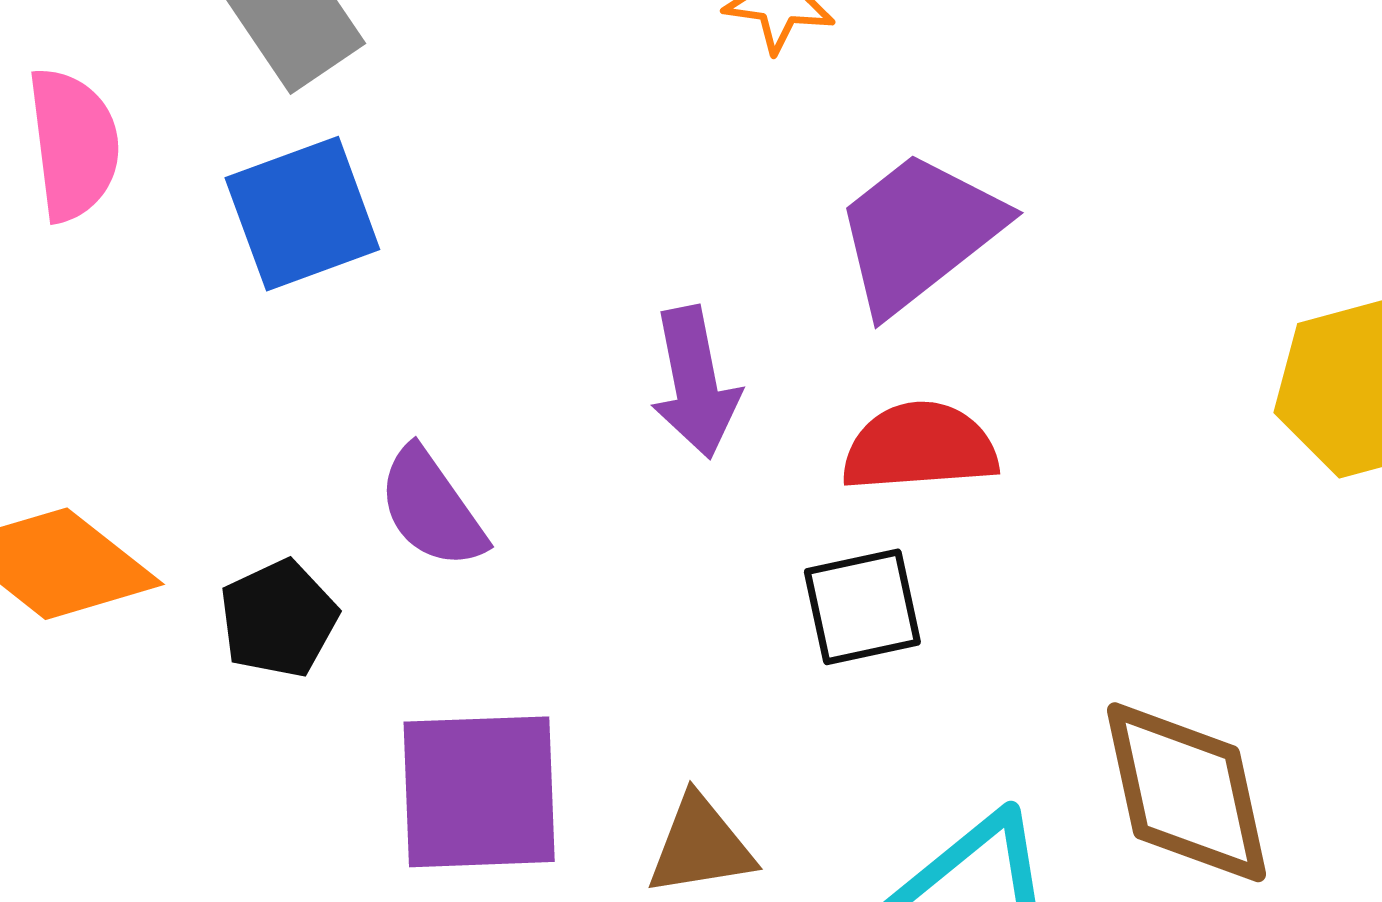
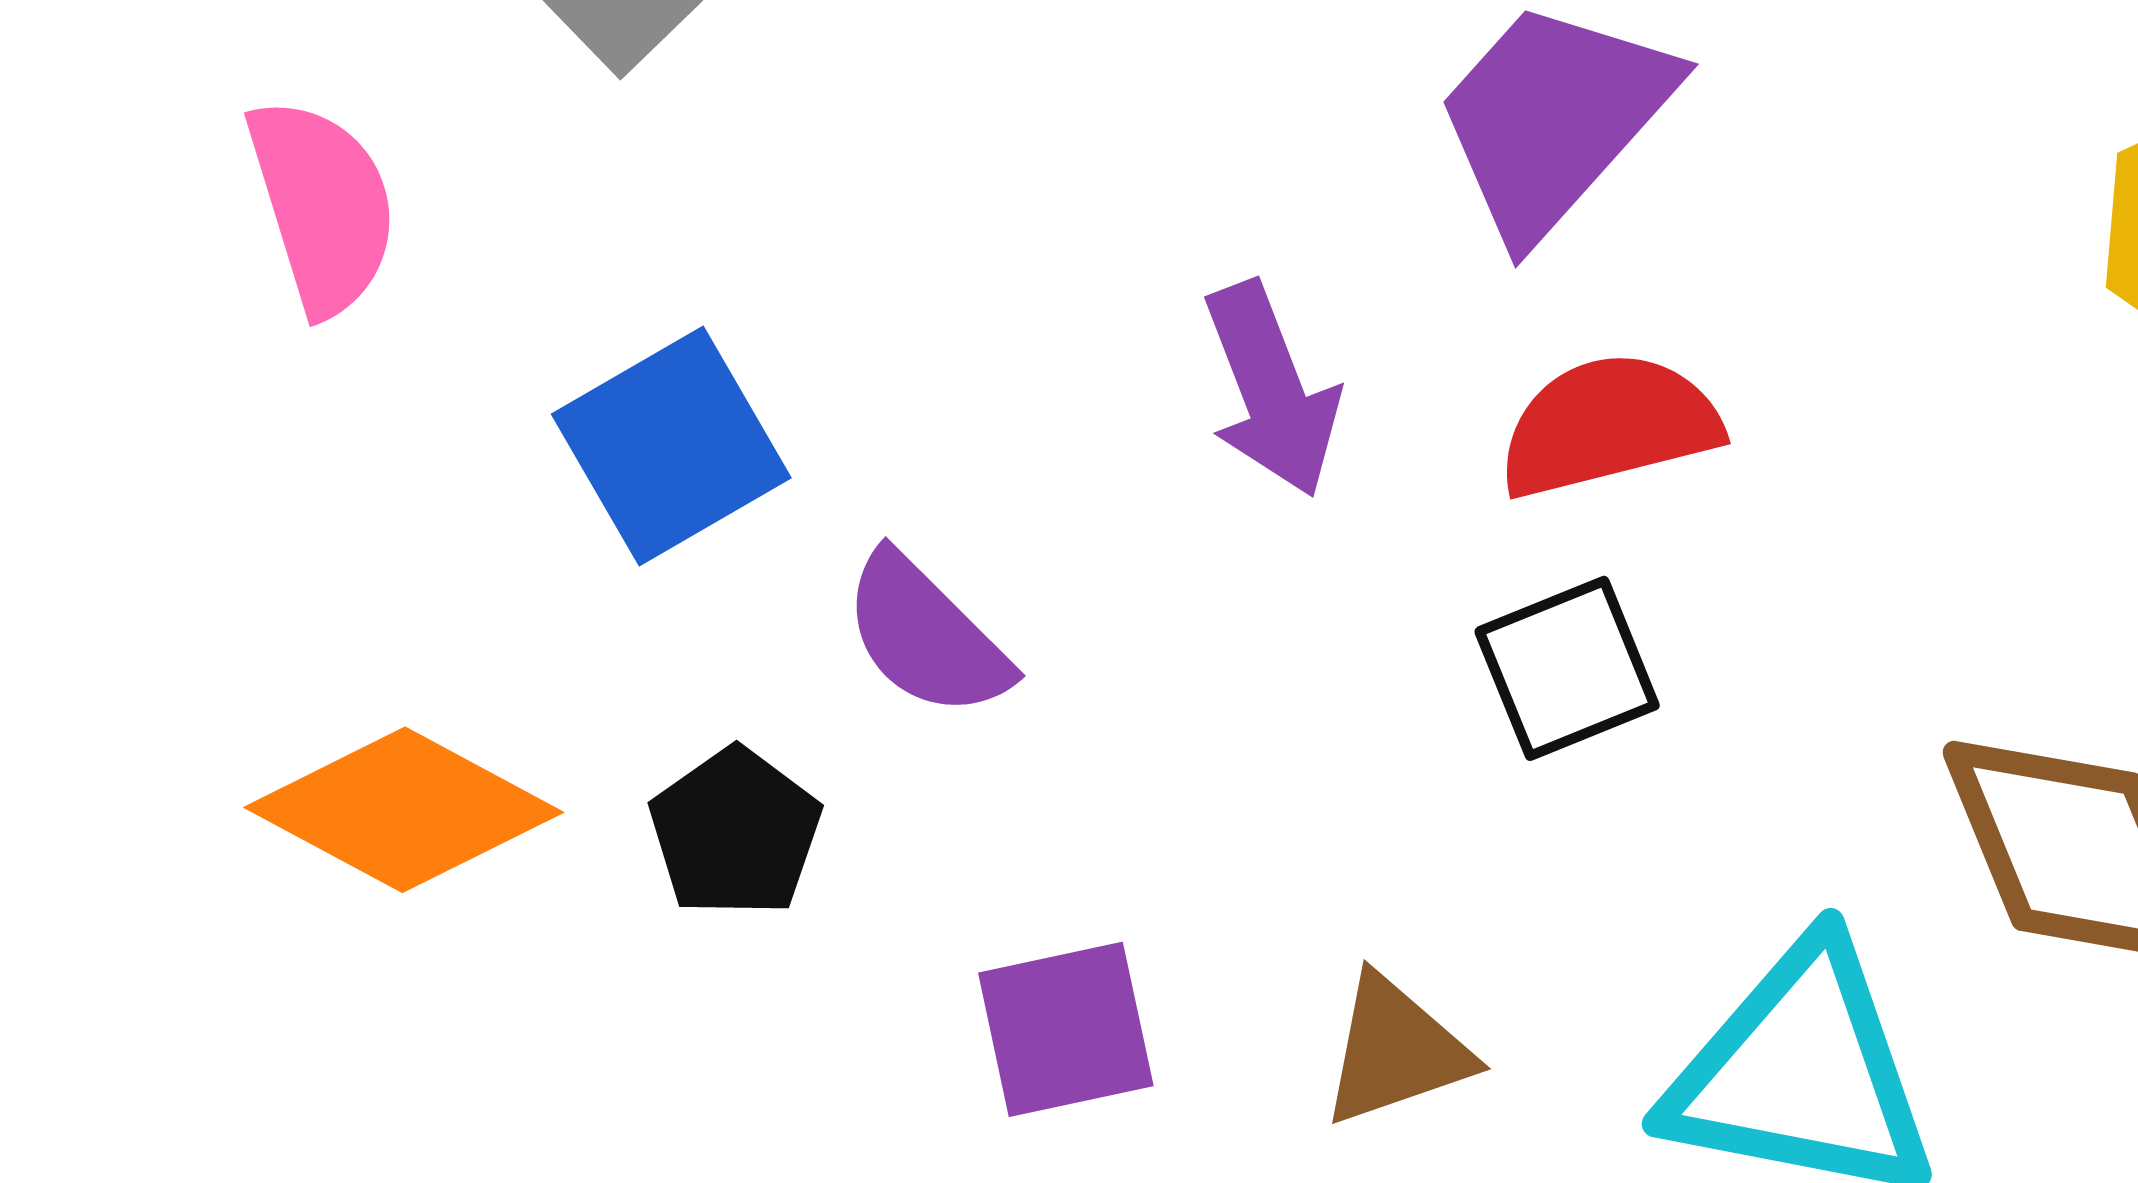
blue square: (302, 214) -> (671, 446), moved
purple square: (479, 792) -> (1066, 1029), size x0.7

